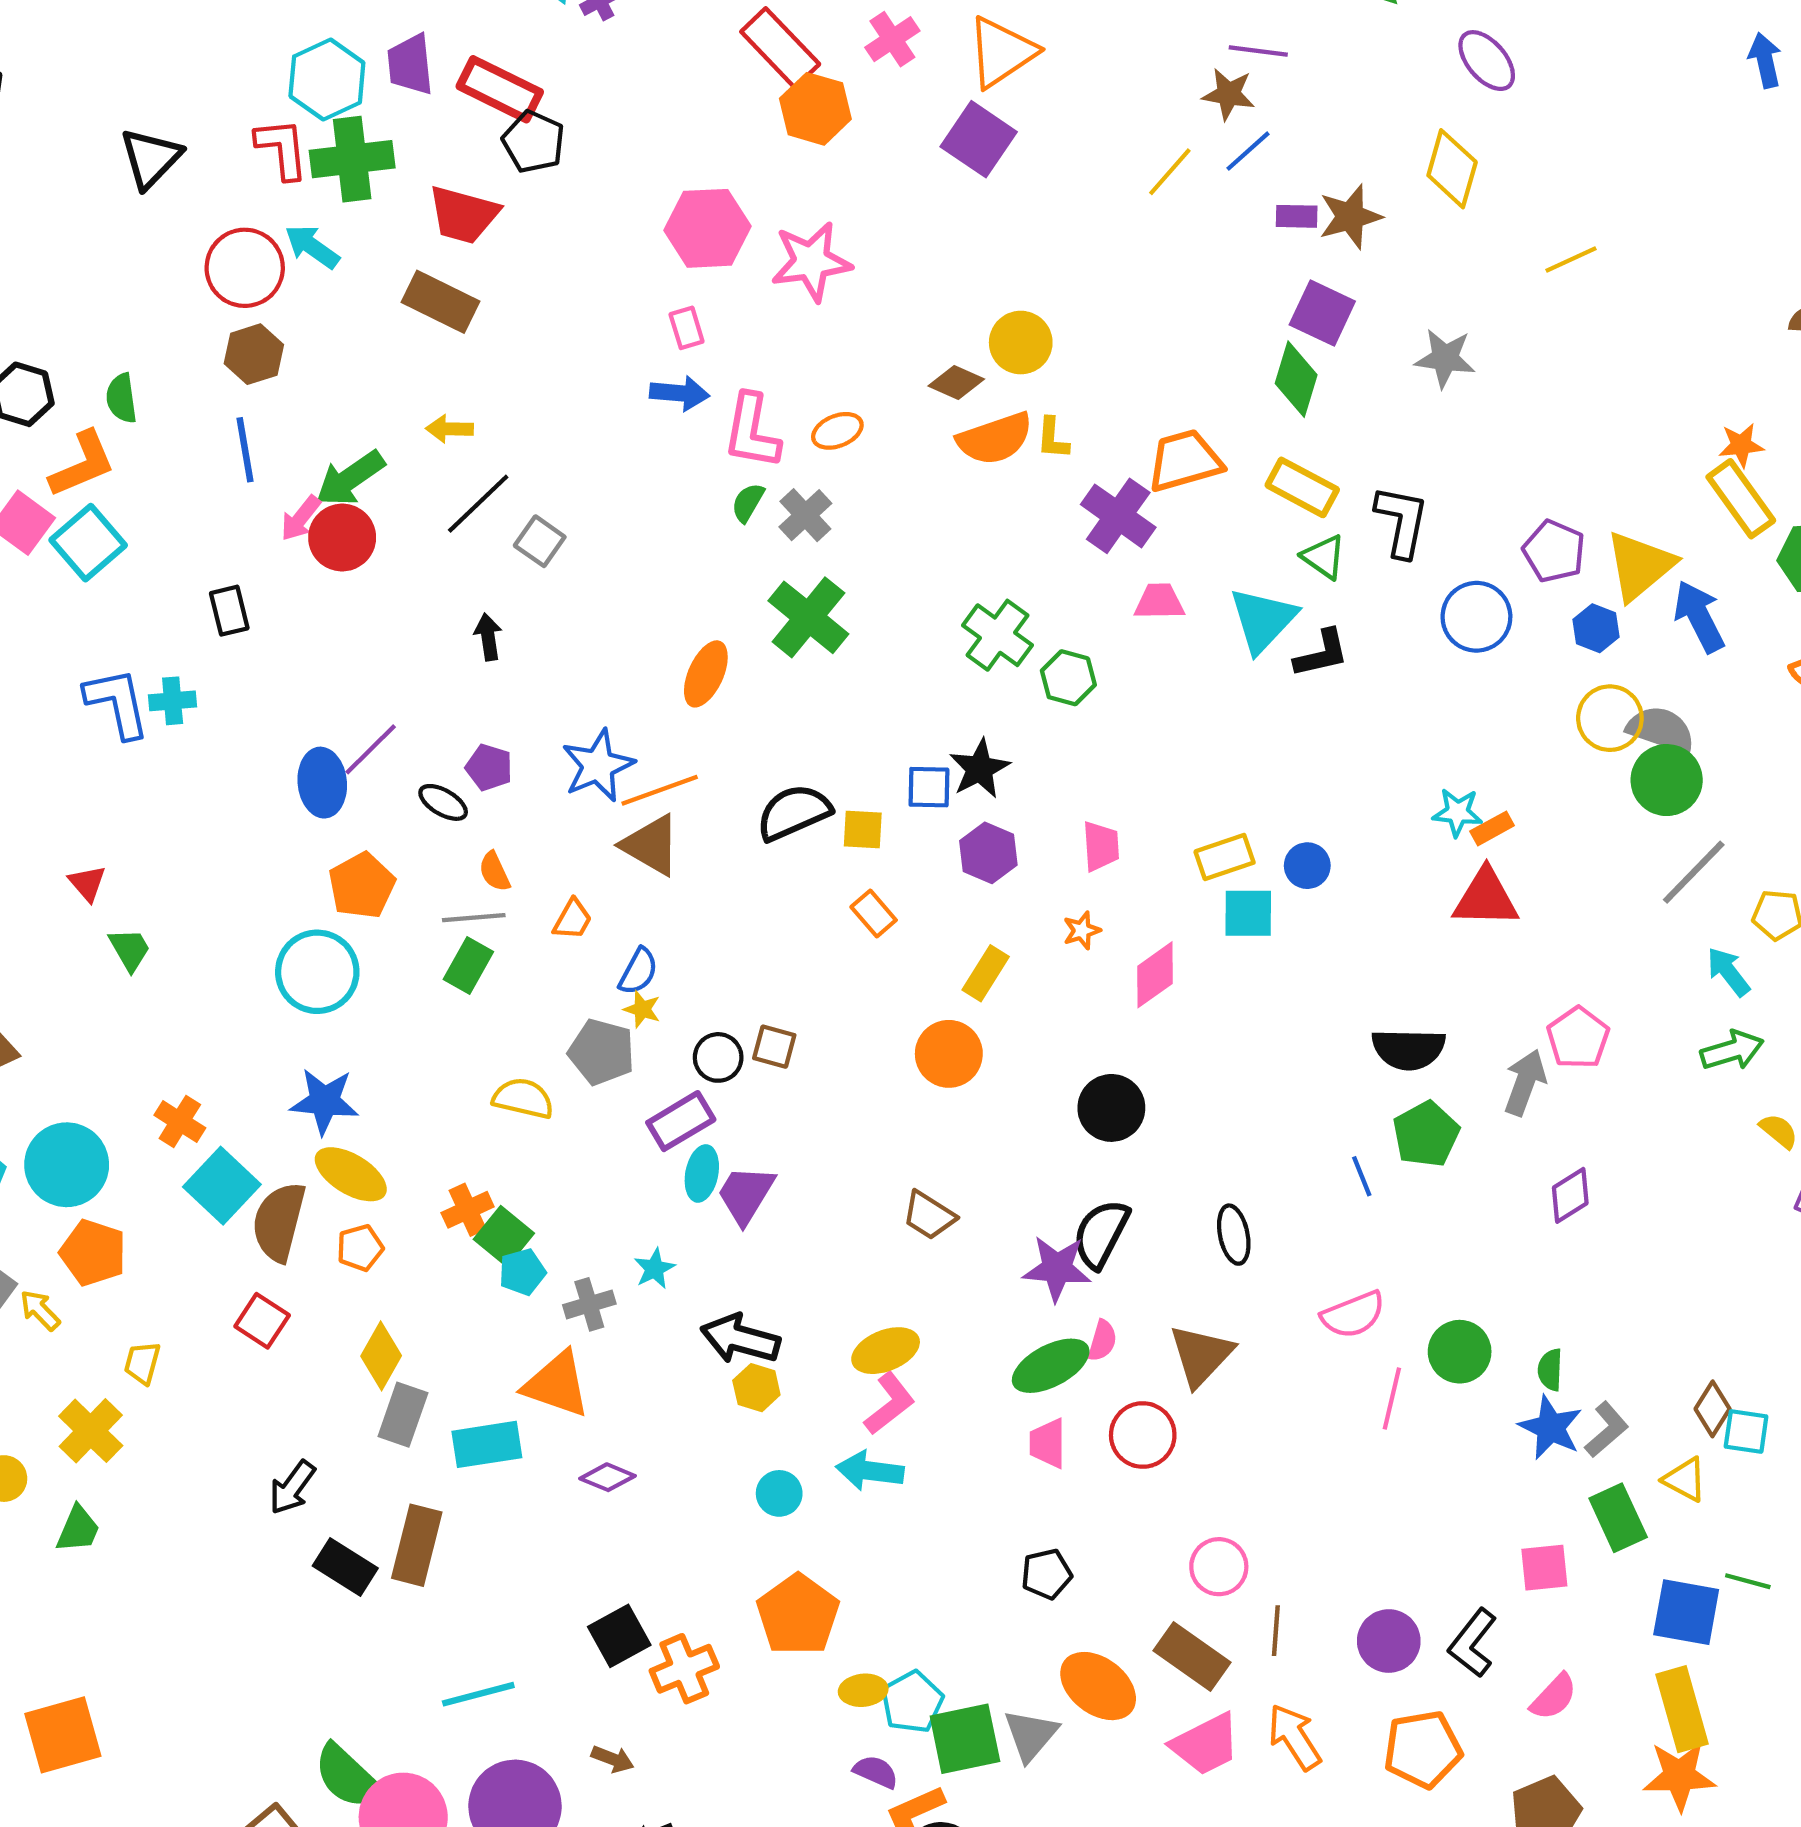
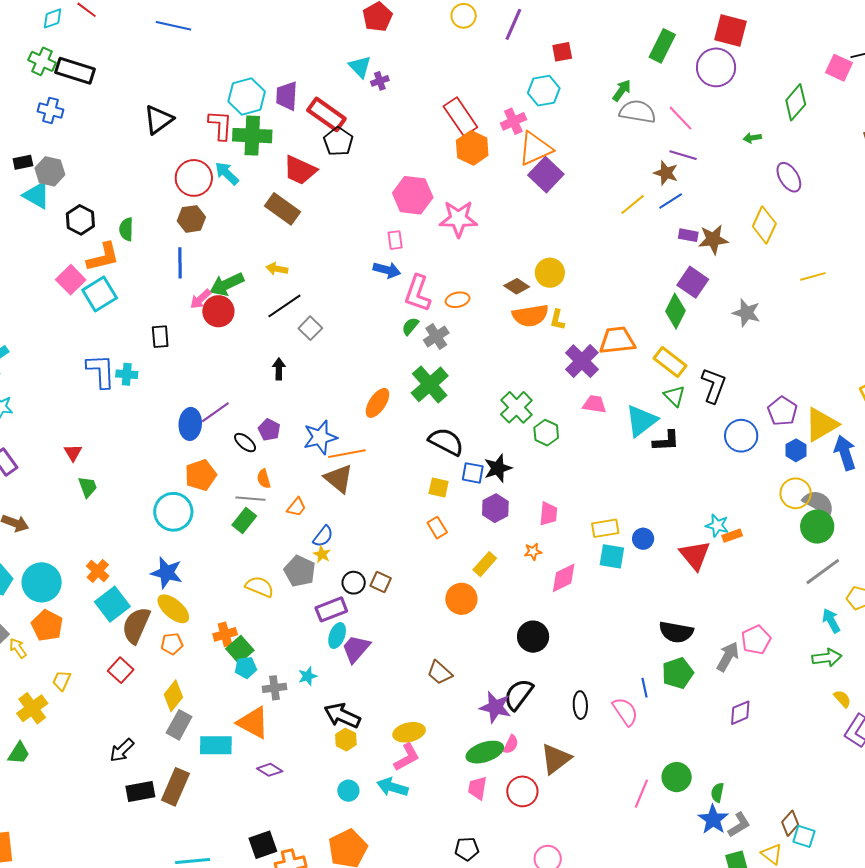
orange triangle: (1001, 52) -> (535, 149), moved
black semicircle: (794, 812) -> (446, 442), moved, turned 42
red triangle: (1486, 898) -> (695, 555), moved, turned 40
pink semicircle: (1353, 1315) -> (625, 712), moved, turned -112
black rectangle: (345, 1567) -> (140, 791), turned -52

